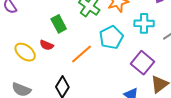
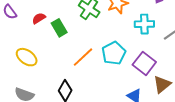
cyan pentagon: (111, 37) -> (114, 53), moved
red semicircle: (47, 45) -> (39, 18), moved, turned 128

